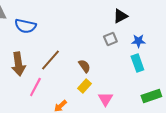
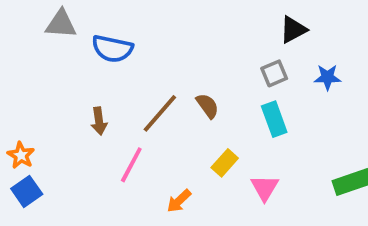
cyan rectangle: (137, 63) -> (274, 119), moved
brown arrow: (18, 64) -> (99, 121), size x0.6
brown semicircle: (84, 66) -> (208, 106), moved

